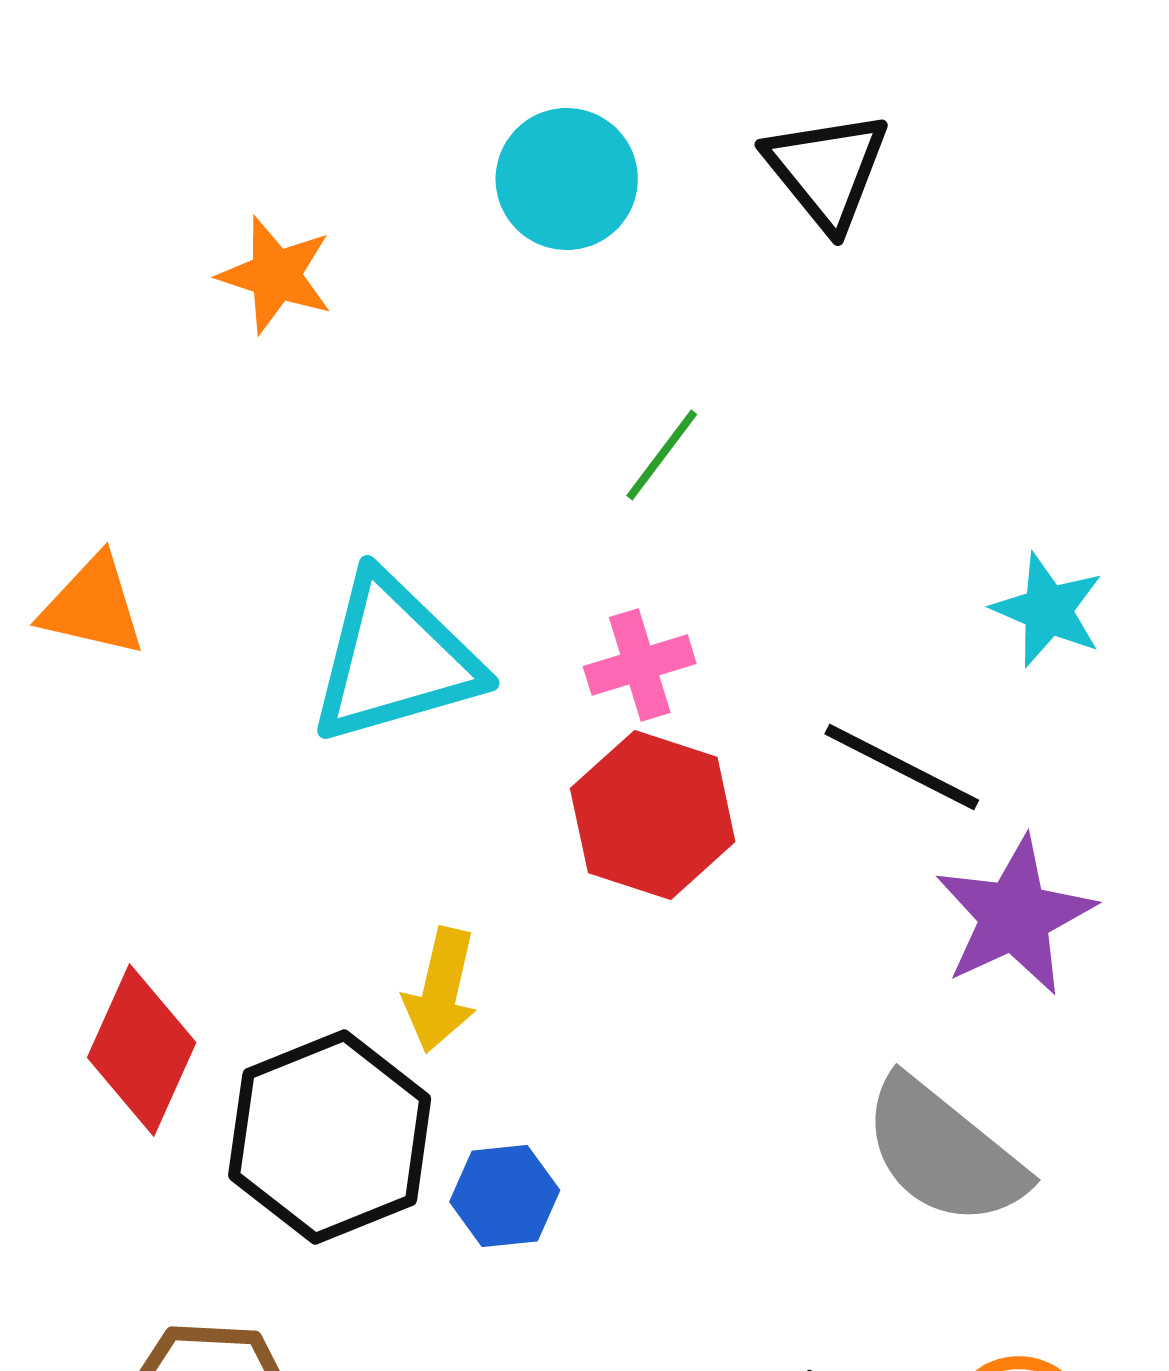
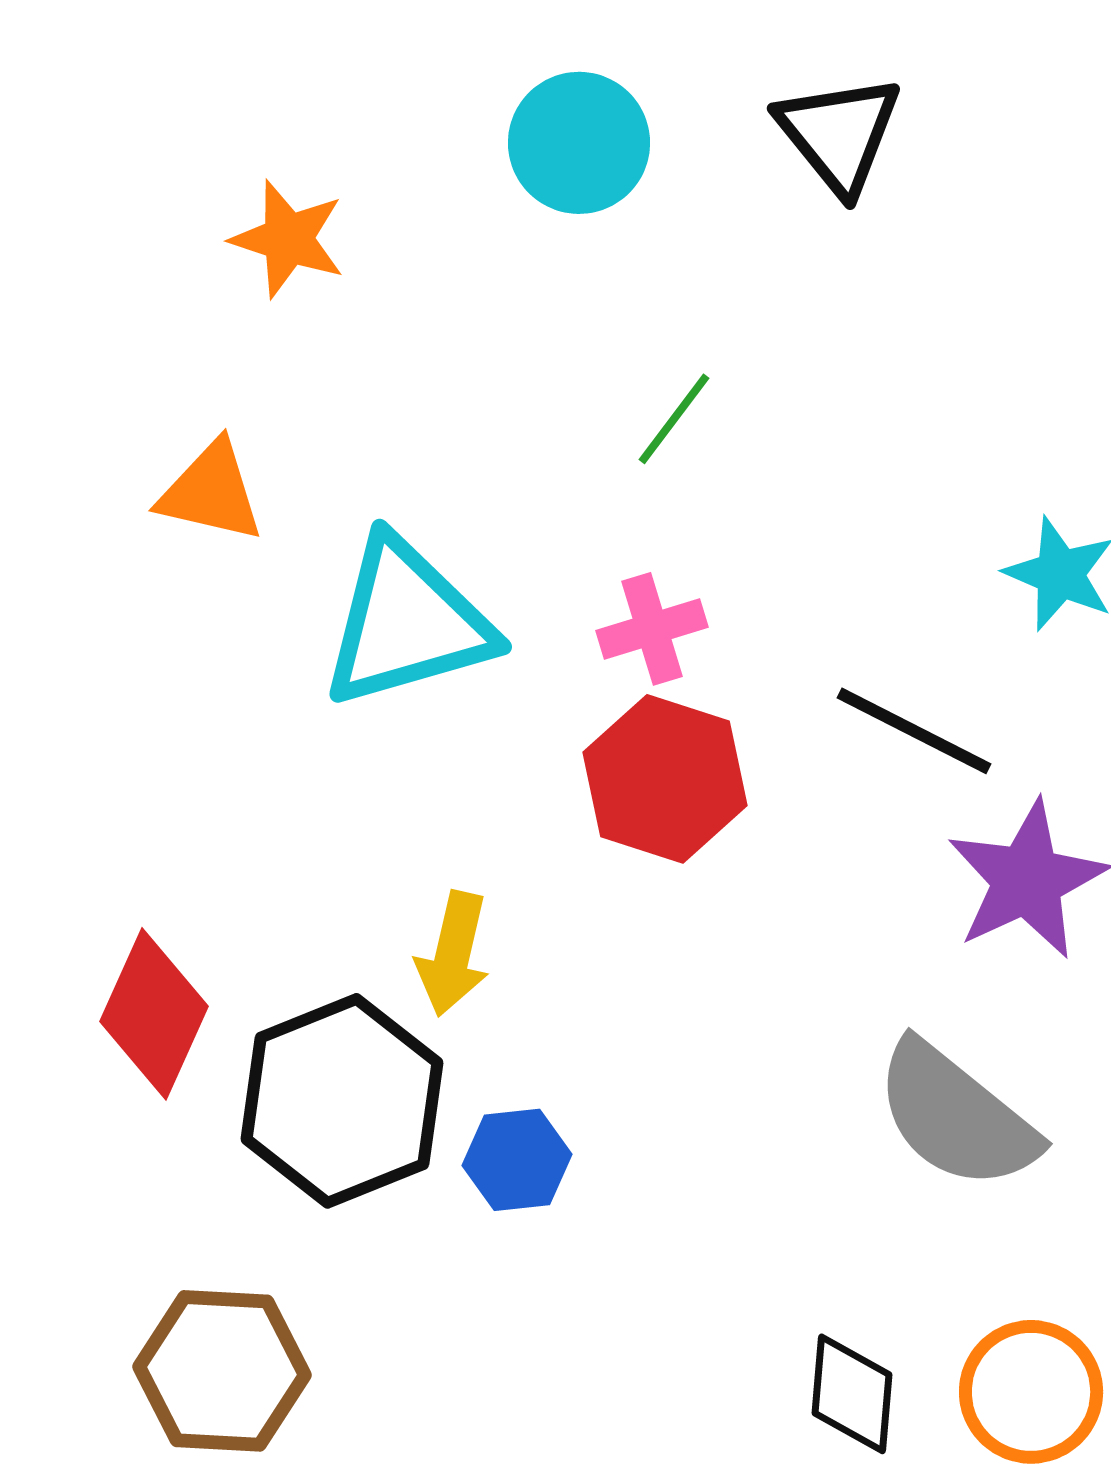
orange triangle: (93, 606) -> (211, 492), moved

